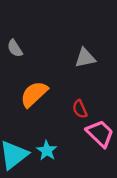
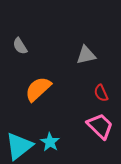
red semicircle: (80, 109) -> (101, 93), moved

